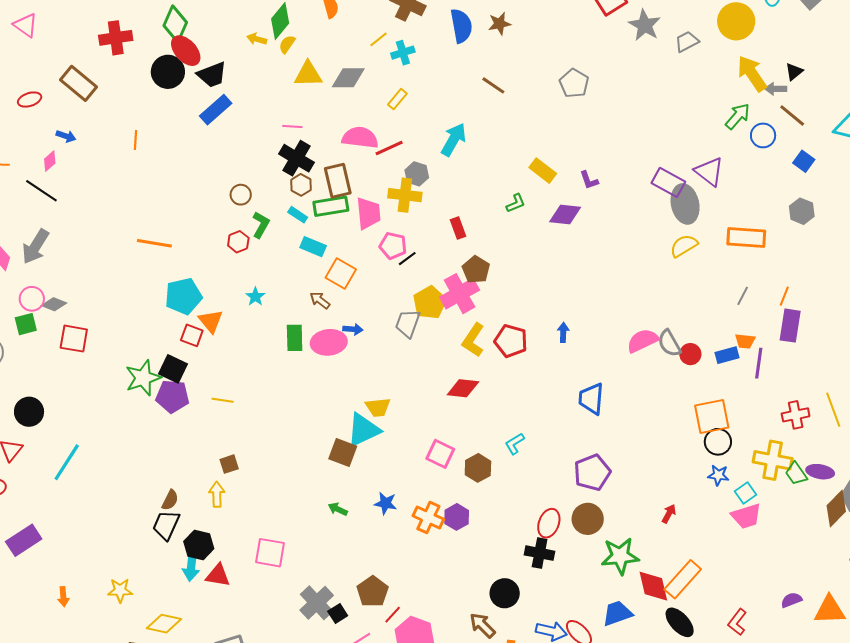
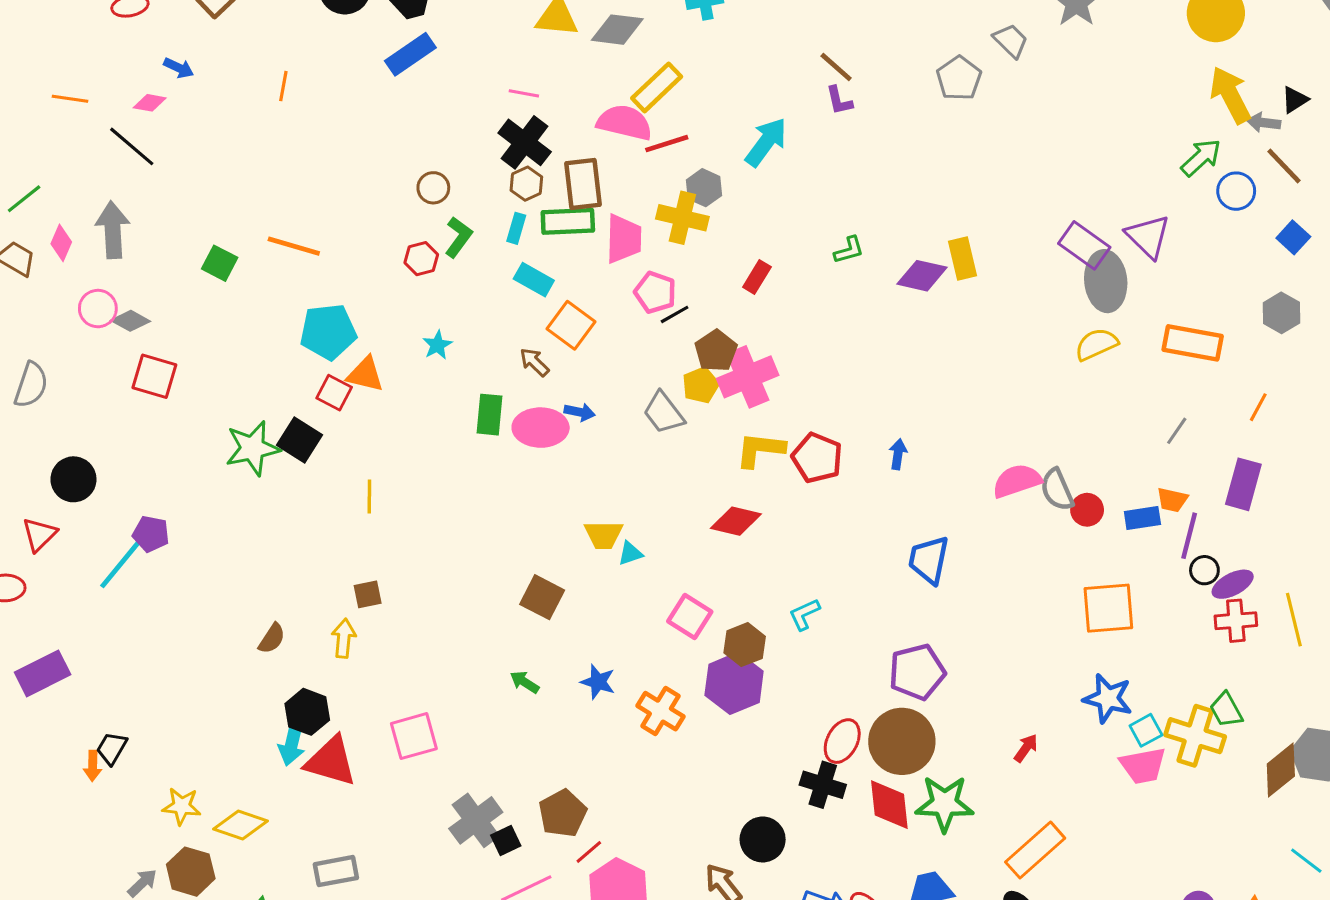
gray trapezoid: (687, 42) -> (1011, 41), moved, turned 65
yellow rectangle: (397, 99) -> (657, 87), moved, size x1.6
pink diamond: (50, 161) -> (150, 103), turned 45
yellow rectangle: (543, 171) -> (962, 259), moved, turned 32
purple L-shape: (589, 180) -> (839, 101), moved
cyan rectangle: (298, 215) -> (516, 228), turned 66
red rectangle: (458, 228) -> (757, 277), turned 45
gray arrow: (35, 247) -> (113, 230), turned 138
brown pentagon: (476, 270) -> (716, 351), moved
orange line: (784, 296) -> (1258, 407), moved
yellow pentagon: (430, 303) -> (701, 385), size x0.7
orange triangle: (211, 321) -> (365, 374), turned -44
gray trapezoid: (408, 323) -> (664, 413), turned -64
green square: (26, 324) -> (220, 263), moved, turned 35
yellow L-shape: (473, 340) -> (760, 450), turned 56
purple pentagon: (172, 396) -> (151, 534), moved, size x0.7
yellow line: (223, 400) -> (369, 496), turned 75
cyan triangle: (363, 430) -> (630, 553), moved, size x0.5
black circle: (718, 442) -> (1204, 570), moved, size x0.7
yellow cross: (773, 460) -> (1195, 736), moved
purple ellipse: (820, 472) -> (1233, 584), moved, turned -44
blue star: (718, 475) -> (1108, 698), size x1.5
purple hexagon: (457, 517) -> (734, 683), moved, size x1.5
brown circle: (588, 519) -> (902, 741), size x1.4
black trapezoid: (166, 525) -> (112, 748), moved, size x0.7
pink square: (270, 553) -> (414, 736), turned -32
red triangle: (218, 575) -> (331, 761), size x1.4
red diamond: (653, 586) -> (889, 805), moved
yellow star: (120, 590) -> (182, 806), moved

